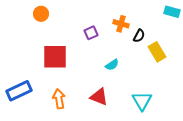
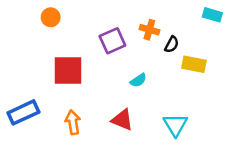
purple square: (91, 33) -> (112, 41), size x1.5
yellow rectangle: (157, 52) -> (194, 64), turned -48

